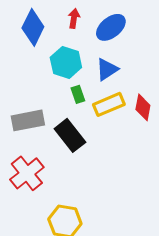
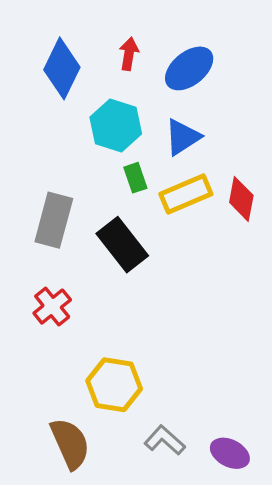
gray rectangle: (28, 120) -> (54, 220), turned -64
red cross: (27, 173) -> (52, 307), size x0.7

